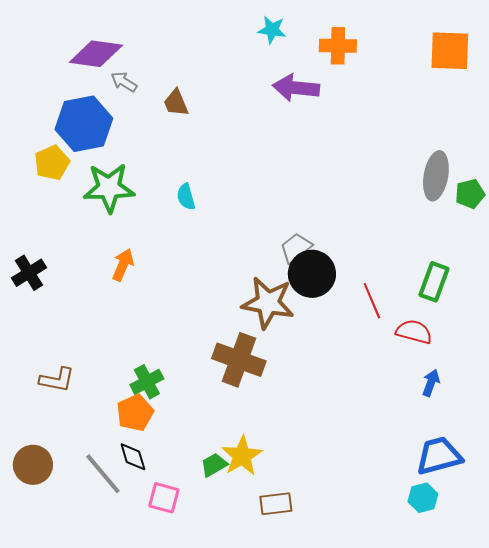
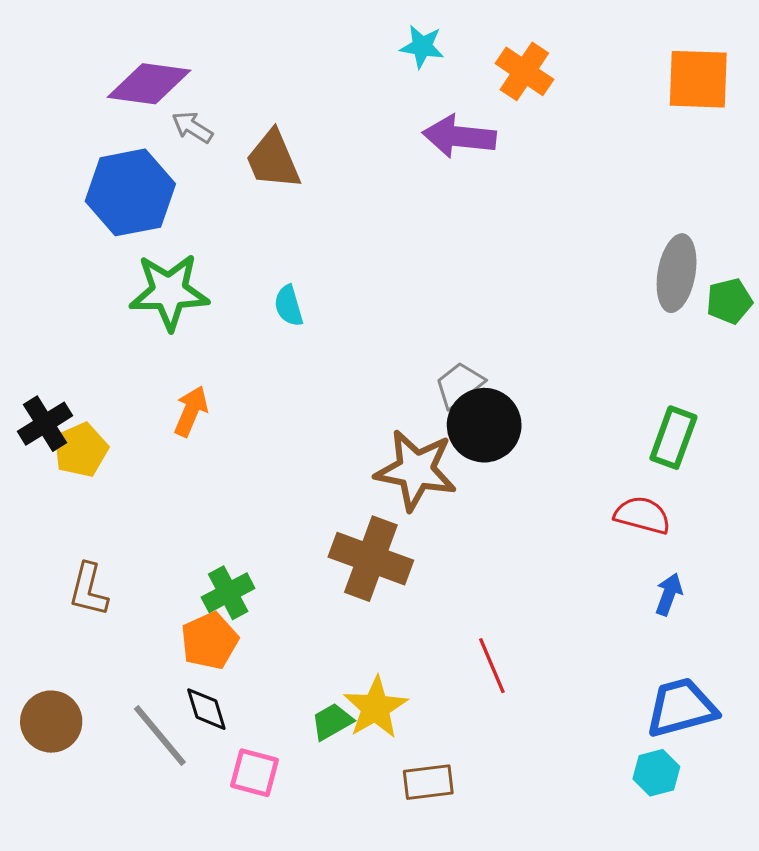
orange cross: (338, 46) -> (524, 71), turned 33
brown trapezoid: (176, 103) -> (273, 160), size x1.4
yellow pentagon: (52, 163) -> (81, 450), moved
red line: (372, 301) -> (492, 666), moved
brown L-shape: (57, 380) -> (88, 590), turned 93

